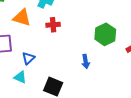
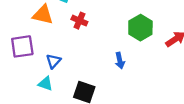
red cross: (53, 25) -> (79, 21), turned 32

